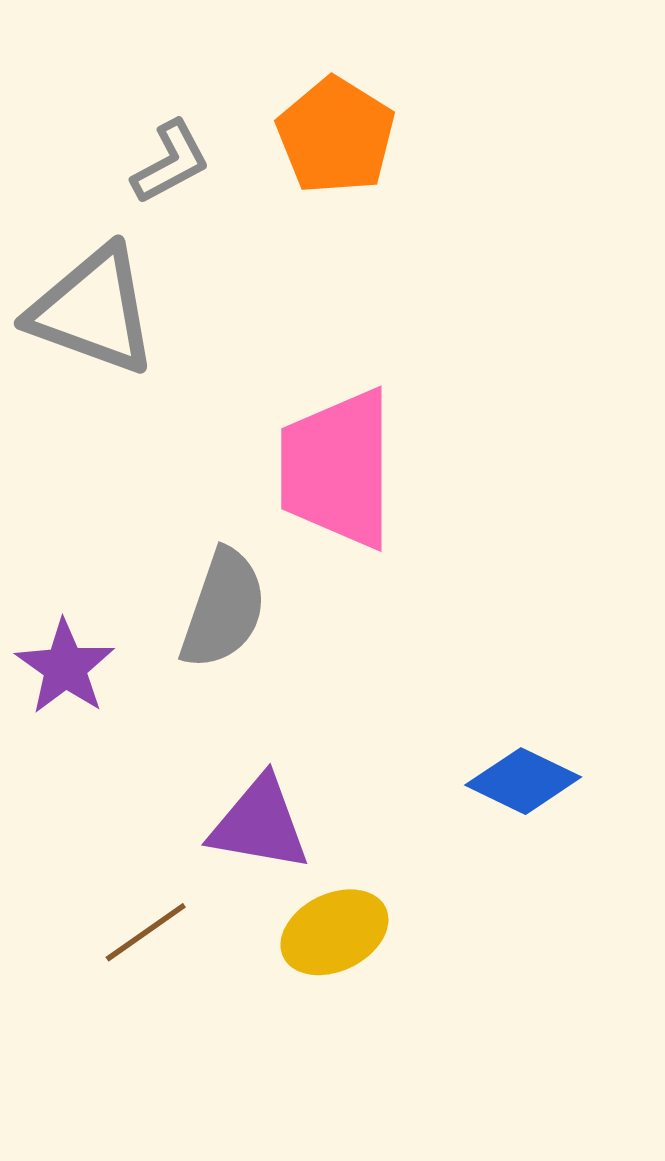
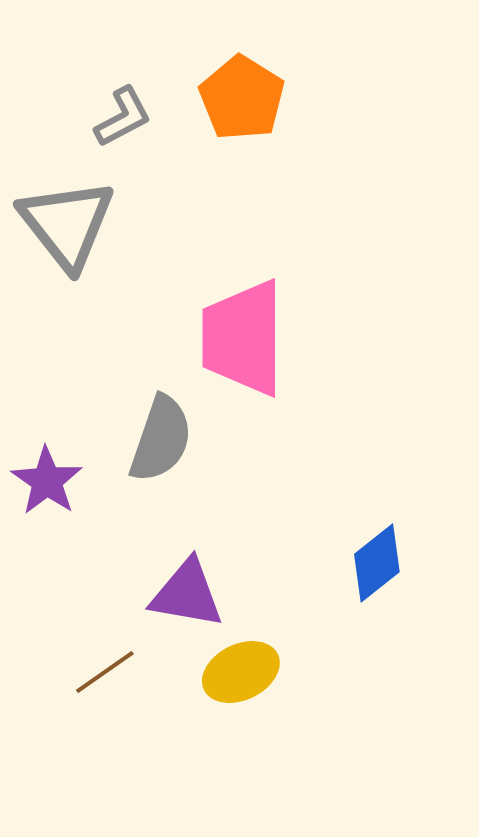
gray triangle: (93, 311) -> (67, 224), turned 32
blue diamond: (523, 781) -> (377, 563), turned -64

